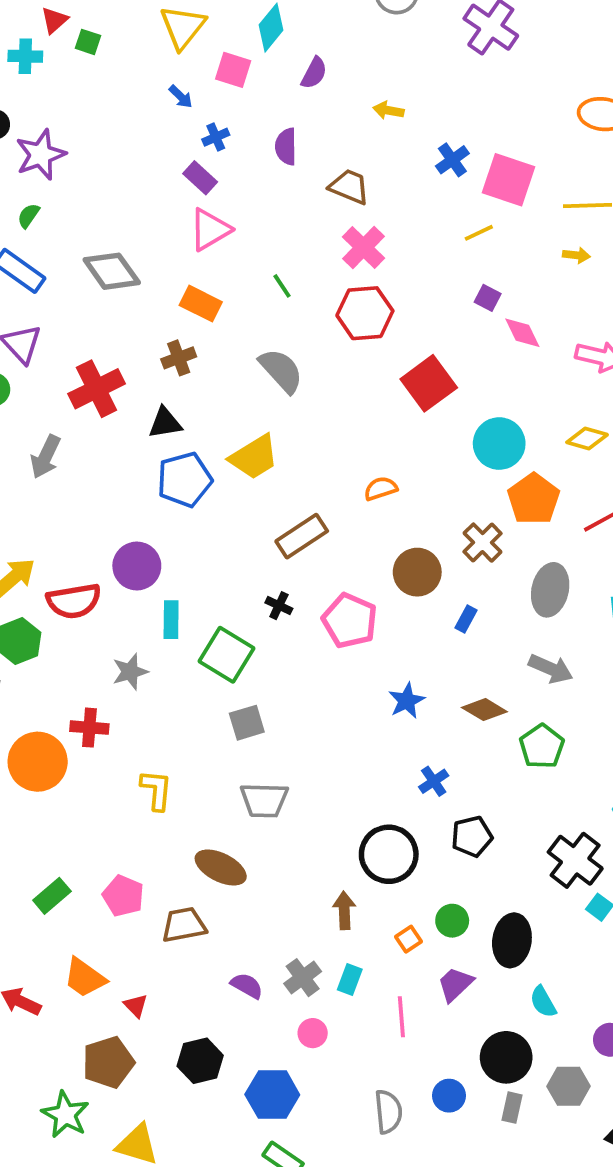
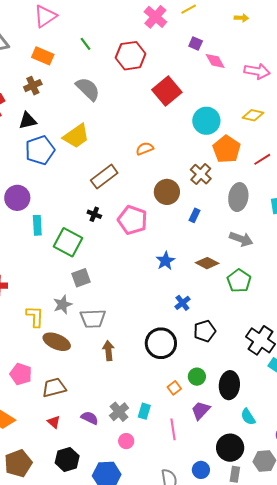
pink cross: (363, 248) -> (155, 17), moved
gray star: (130, 672) -> (63, 305), moved
brown ellipse: (221, 867) -> (57, 342), moved
brown arrow: (344, 910) -> (108, 351), moved
red triangle: (136, 1006) -> (54, 422), moved

